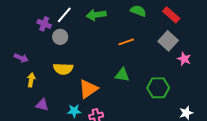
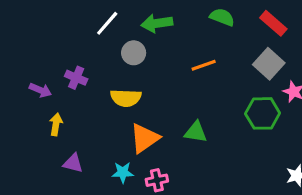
purple cross: (44, 24) -> (76, 78), moved
gray circle: (60, 37) -> (134, 53), moved
yellow semicircle: (63, 69) -> (126, 98), moved
green triangle: (122, 75) -> (196, 132), moved
green hexagon: (158, 88) -> (263, 113), moved

